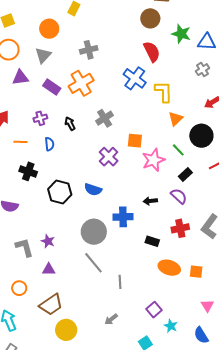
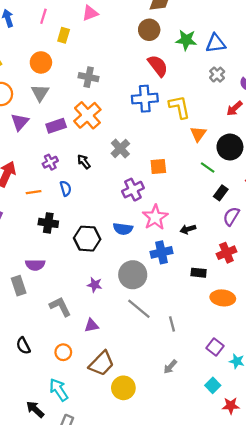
gray cross: (89, 50) -> (89, 77), turned 36
purple triangle: (20, 78) -> (20, 122), turned -30
blue cross: (135, 78) -> (145, 99), turned -30
purple rectangle: (52, 87) -> (56, 126), turned -42
purple cross: (109, 157) -> (133, 190), turned 30
pink star: (153, 160) -> (155, 217), moved
purple semicircle: (179, 196) -> (231, 216), moved, turned -90
purple star: (48, 241) -> (95, 285), moved

